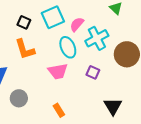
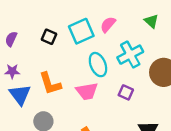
pink semicircle: (77, 24) -> (108, 24), moved
orange L-shape: (25, 49) -> (50, 84), moved

